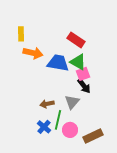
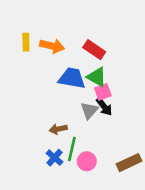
orange arrow: (33, 53) -> (52, 46), moved
gray triangle: (72, 102) -> (89, 110), moved
brown rectangle: (93, 136) -> (129, 163), moved

